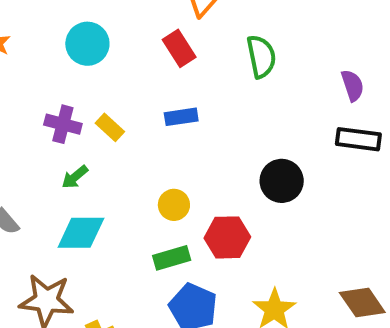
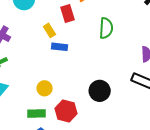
yellow rectangle: (110, 127) -> (49, 30), moved

